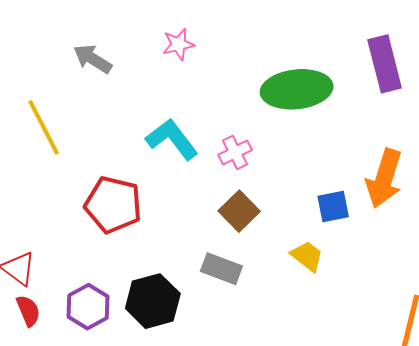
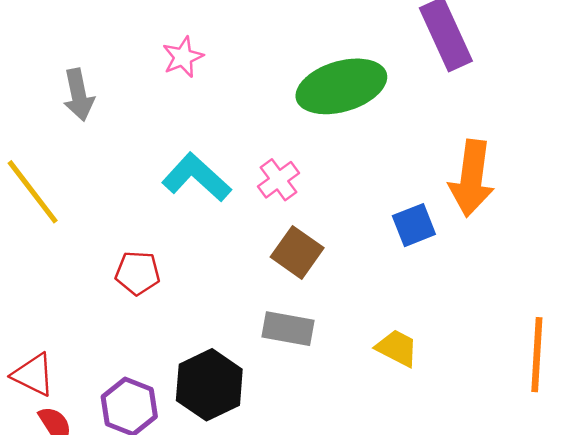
gray arrow: (93, 59) -> (79, 95), turned -123
red pentagon: (113, 205) -> (138, 273), size x0.6
yellow trapezoid: (307, 256) -> (397, 348), moved

